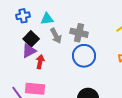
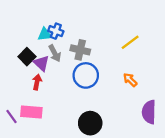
blue cross: (23, 16) -> (56, 31), moved, turned 32
purple triangle: (29, 51) -> (41, 63), moved, turned -49

